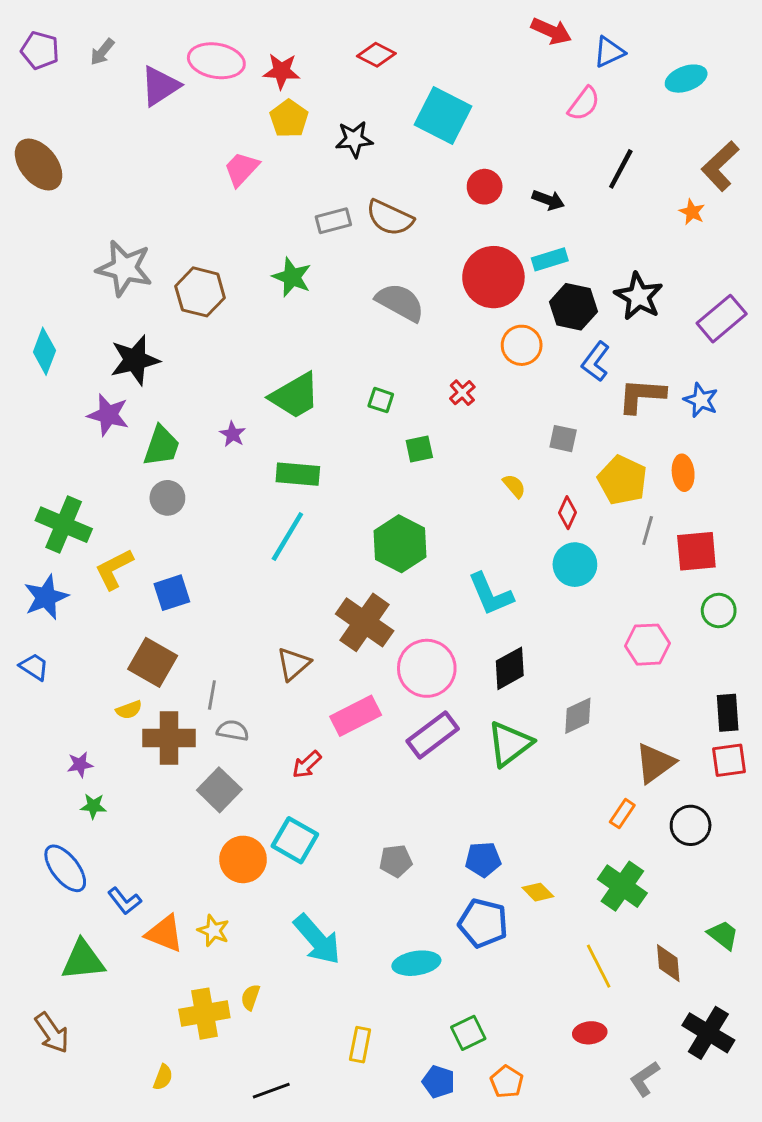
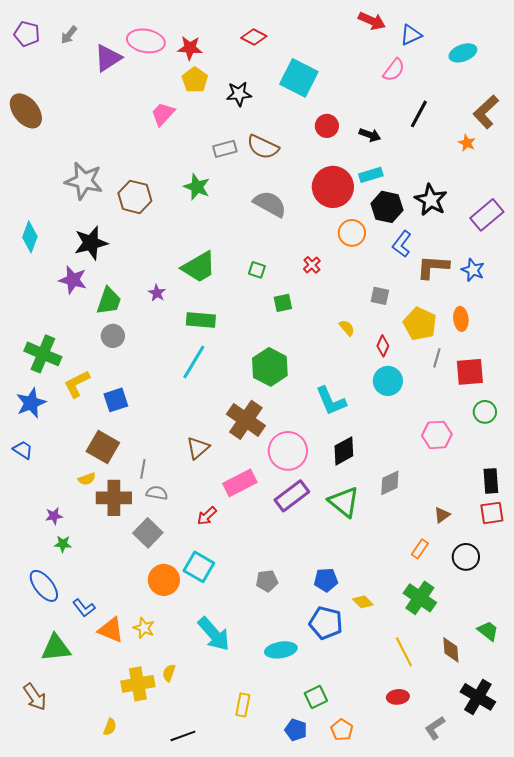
green triangle: (510, 744) -> (344, 502), turned -44
brown triangle: (655, 763) -> (442, 515), size x0.6

